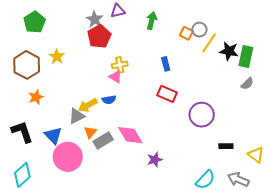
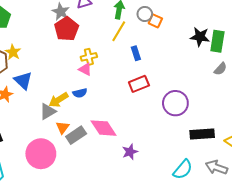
gray circle: (199, 30) -> (145, 14), moved
yellow line: (209, 43) -> (119, 31), moved
yellow star: (57, 57) -> (13, 52), moved
red rectangle: (167, 94) -> (139, 84), turned -42
blue triangle: (53, 136) -> (23, 81), moved
black rectangle: (226, 146) -> (202, 134), size x1.6

